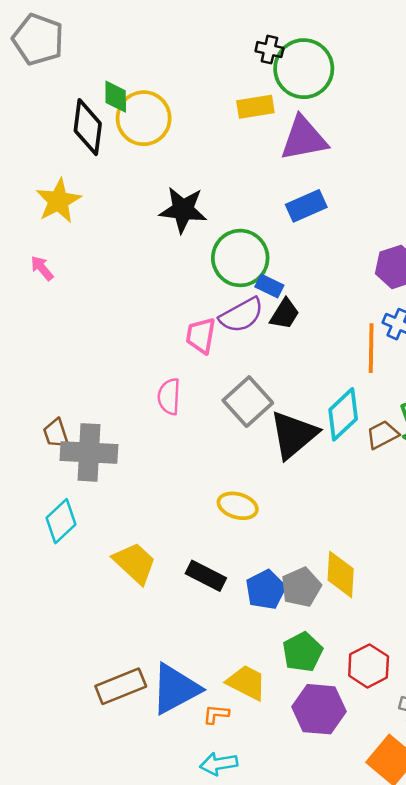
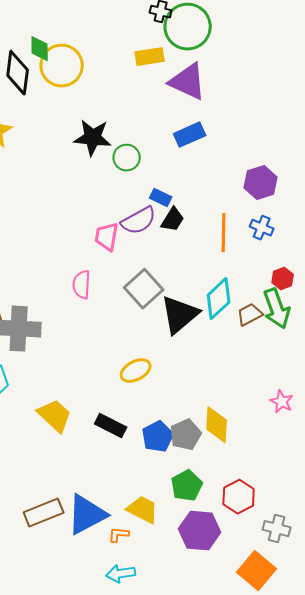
purple triangle: (304, 139) -> (188, 82), turned 36
green circle: (240, 258) -> (127, 158), moved, size x0.6
orange line: (371, 348) -> (224, 233), moved
yellow ellipse: (238, 506) -> (136, 371), turned -44

